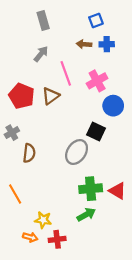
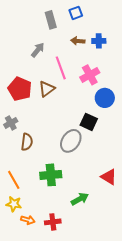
gray rectangle: (43, 20) -> (51, 20), moved
blue square: (96, 20) -> (76, 13), moved
green cross: (91, 189) -> (51, 175), moved
yellow star: (43, 220) -> (14, 204), moved

